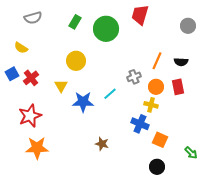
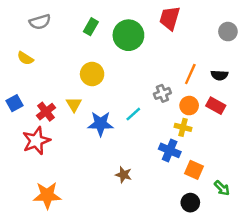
blue square: (12, 74) -> (14, 103), moved
red cross: (31, 78) -> (46, 112), moved
red rectangle: (178, 87) -> (216, 106), turned -49
orange star: (37, 148) -> (47, 195), moved
green arrow: (191, 153) -> (222, 188), moved

